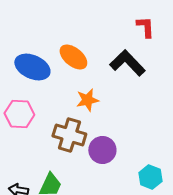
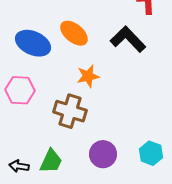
purple circle: (102, 150) -> (103, 154), moved

